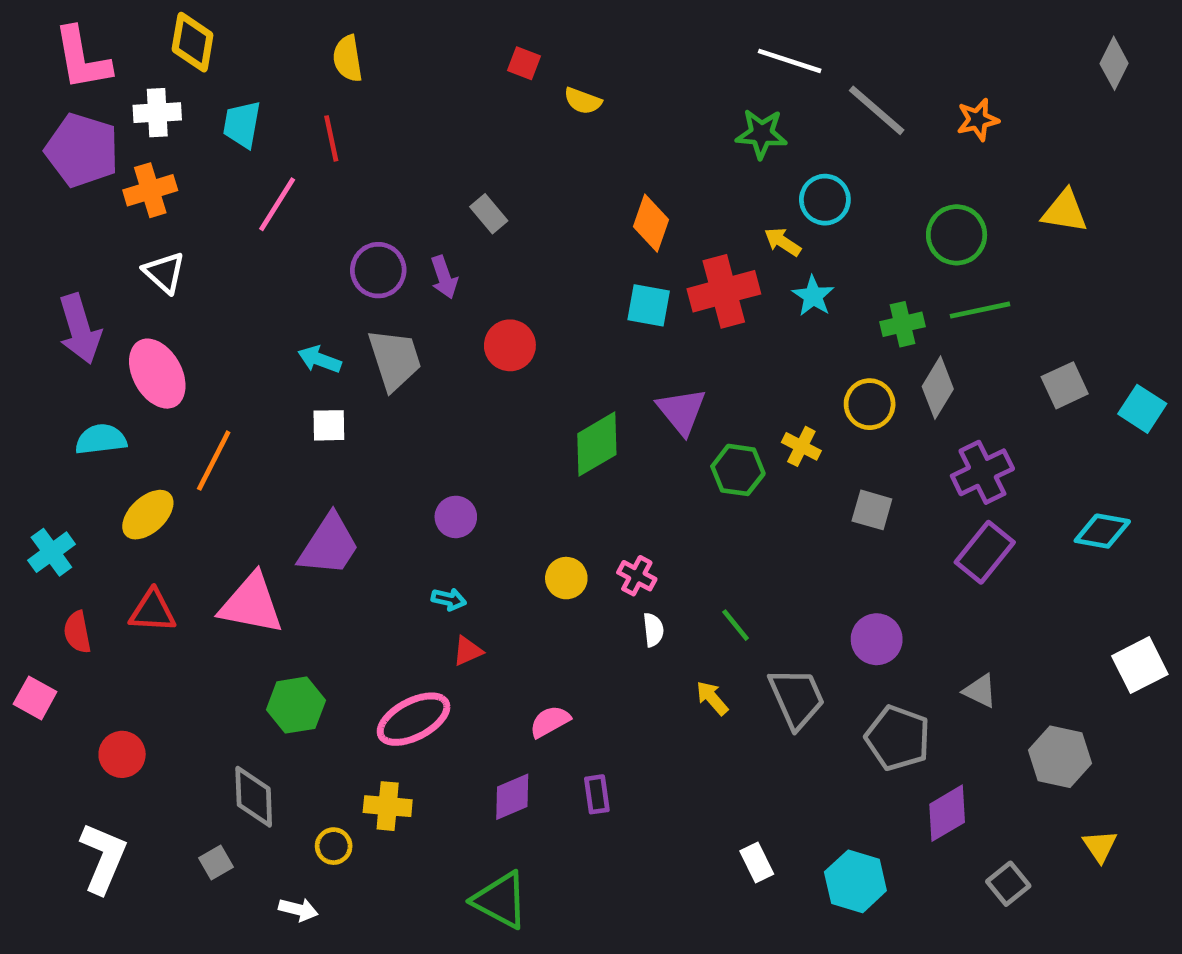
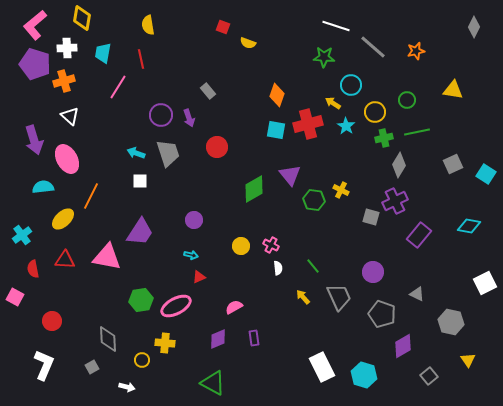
pink L-shape: (82, 59) -> (35, 25), turned 60
green circle: (957, 235) -> (407, 100), size x0.7
yellow circle: (870, 404) -> (375, 112), moved
purple cross: (982, 472) -> (395, 201), moved
green hexagon: (296, 705) -> (141, 300), moved
white rectangle: (757, 863) -> (322, 367), size x1.8

